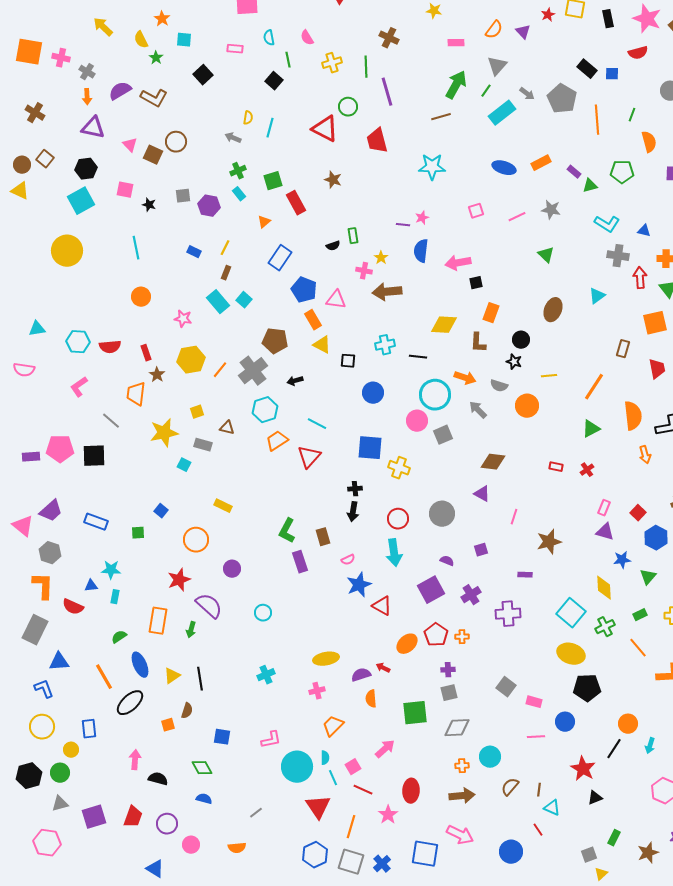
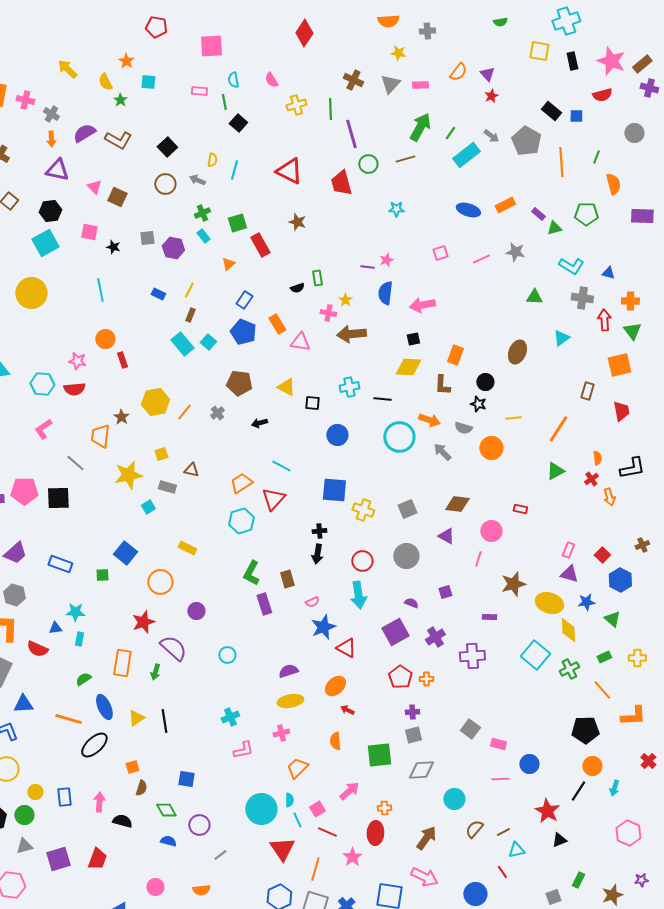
red star: (548, 15) -> (491, 96), moved
green line: (288, 60) -> (224, 102), moved
gray triangle: (497, 66) -> (390, 84), moved
black square: (203, 75) -> (167, 147), moved
green circle: (348, 107) -> (368, 164), moved
brown circle: (176, 142) -> (165, 184), moved
cyan star: (432, 167) -> (396, 209), size x0.6
green triangle: (546, 255) -> (534, 297), moved, turned -42
blue rectangle: (280, 258) -> (244, 300), size x0.7
black square: (476, 283) -> (413, 339), moved
blue pentagon: (304, 290) -> (243, 332), moved
pink star: (183, 319) -> (77, 361), moved
orange rectangle: (313, 320) -> (277, 324), moved
red rectangle: (146, 353) -> (122, 360), moved
gray cross: (253, 371) -> (217, 413), size x0.5
cyan hexagon: (265, 410) -> (241, 521), moved
orange semicircle: (633, 416) -> (597, 458), size x0.5
pink circle: (417, 421) -> (491, 531), moved
gray square: (443, 435) -> (407, 509), moved
cyan square: (184, 465) -> (148, 507), turned 32
red cross: (587, 470) -> (591, 479), moved
blue square: (161, 511) -> (125, 553), size x1.6
green triangle: (648, 577) -> (612, 619), turned -30
orange ellipse: (407, 644) -> (335, 686), moved
yellow ellipse: (571, 654) -> (549, 603), moved
purple semicircle: (361, 675) -> (288, 671), moved
orange line: (104, 677) -> (68, 719), turned -44
black pentagon: (587, 688) -> (585, 730), moved
brown semicircle: (187, 711) -> (141, 788), moved
blue rectangle: (89, 729) -> (64, 797), moved
pink L-shape: (271, 740) -> (243, 750), moved
orange cross: (462, 766) -> (384, 808), moved
brown line: (539, 790) -> (503, 832), turned 56
brown arrow: (462, 796) -> (426, 838), turned -50
cyan triangle: (552, 808) -> (516, 850), turned -36
purple circle: (167, 824) -> (199, 825), moved

